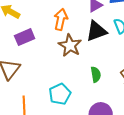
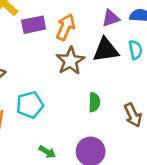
purple rectangle: (25, 37) -> (34, 25), moved
cyan pentagon: (60, 94) -> (30, 105), moved

